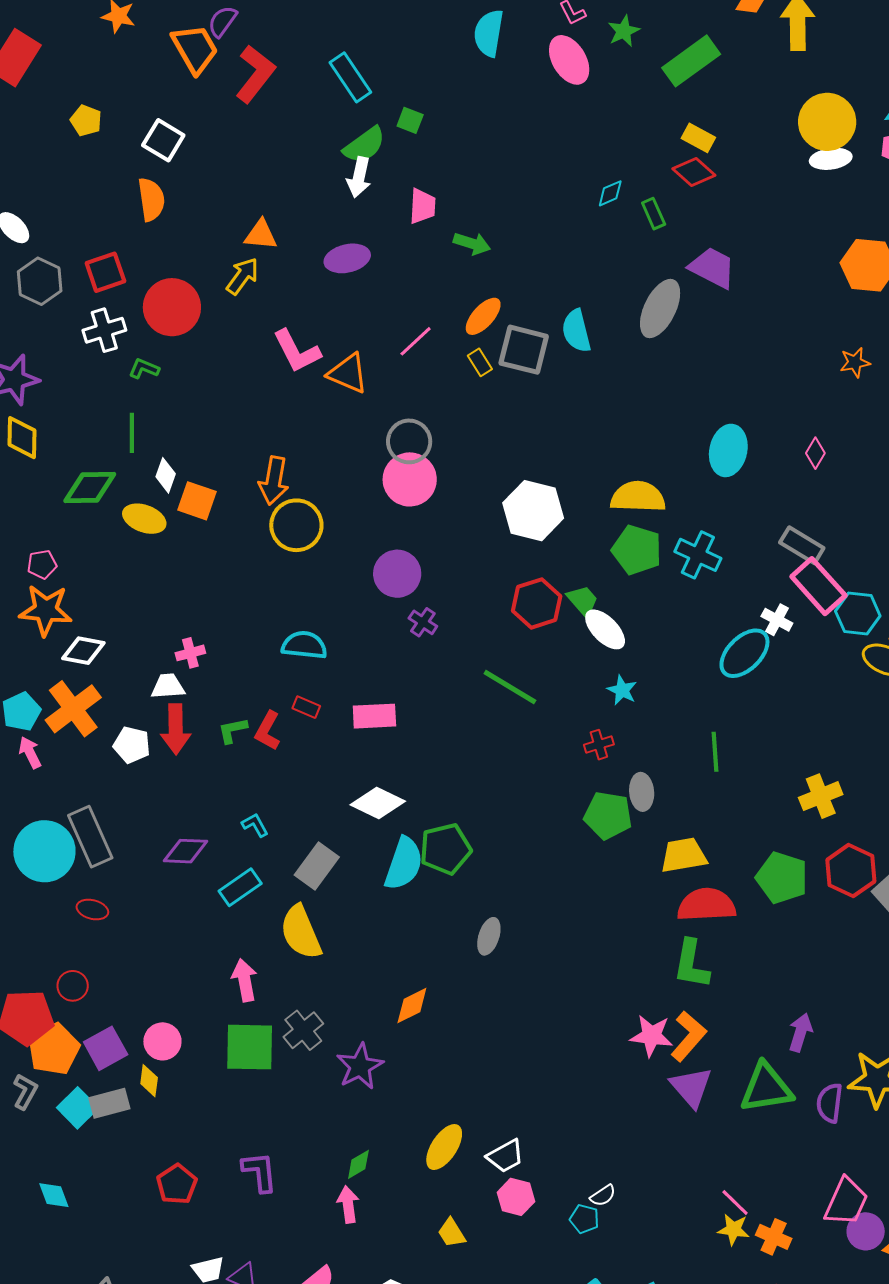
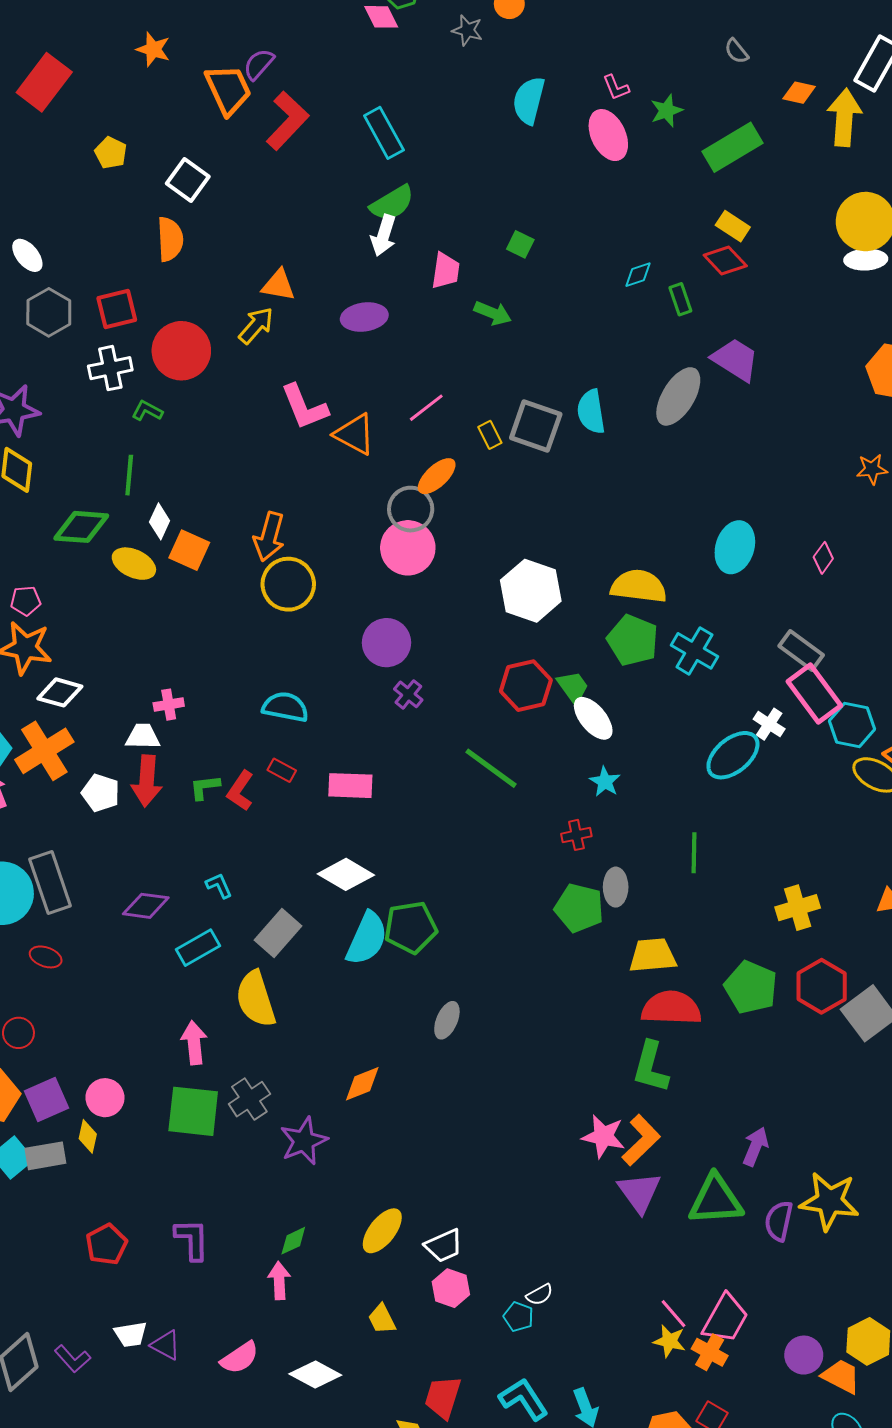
green square: (410, 120) -> (520, 244), moved
orange ellipse: (483, 316) -> (437, 476), moved
pink trapezoid: (846, 1202) -> (725, 1319), moved

